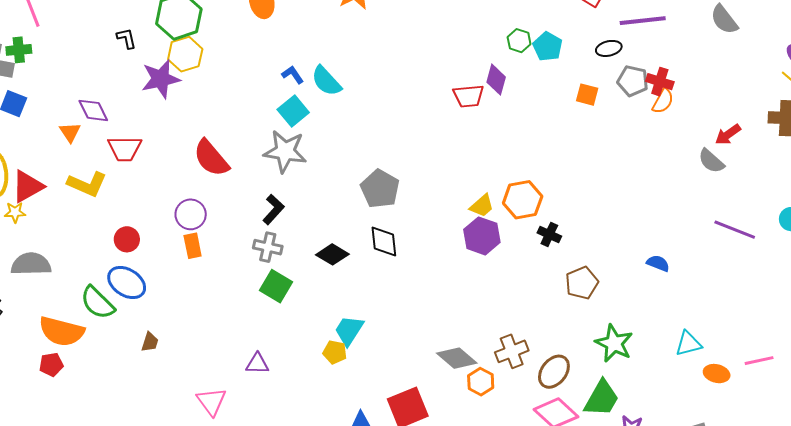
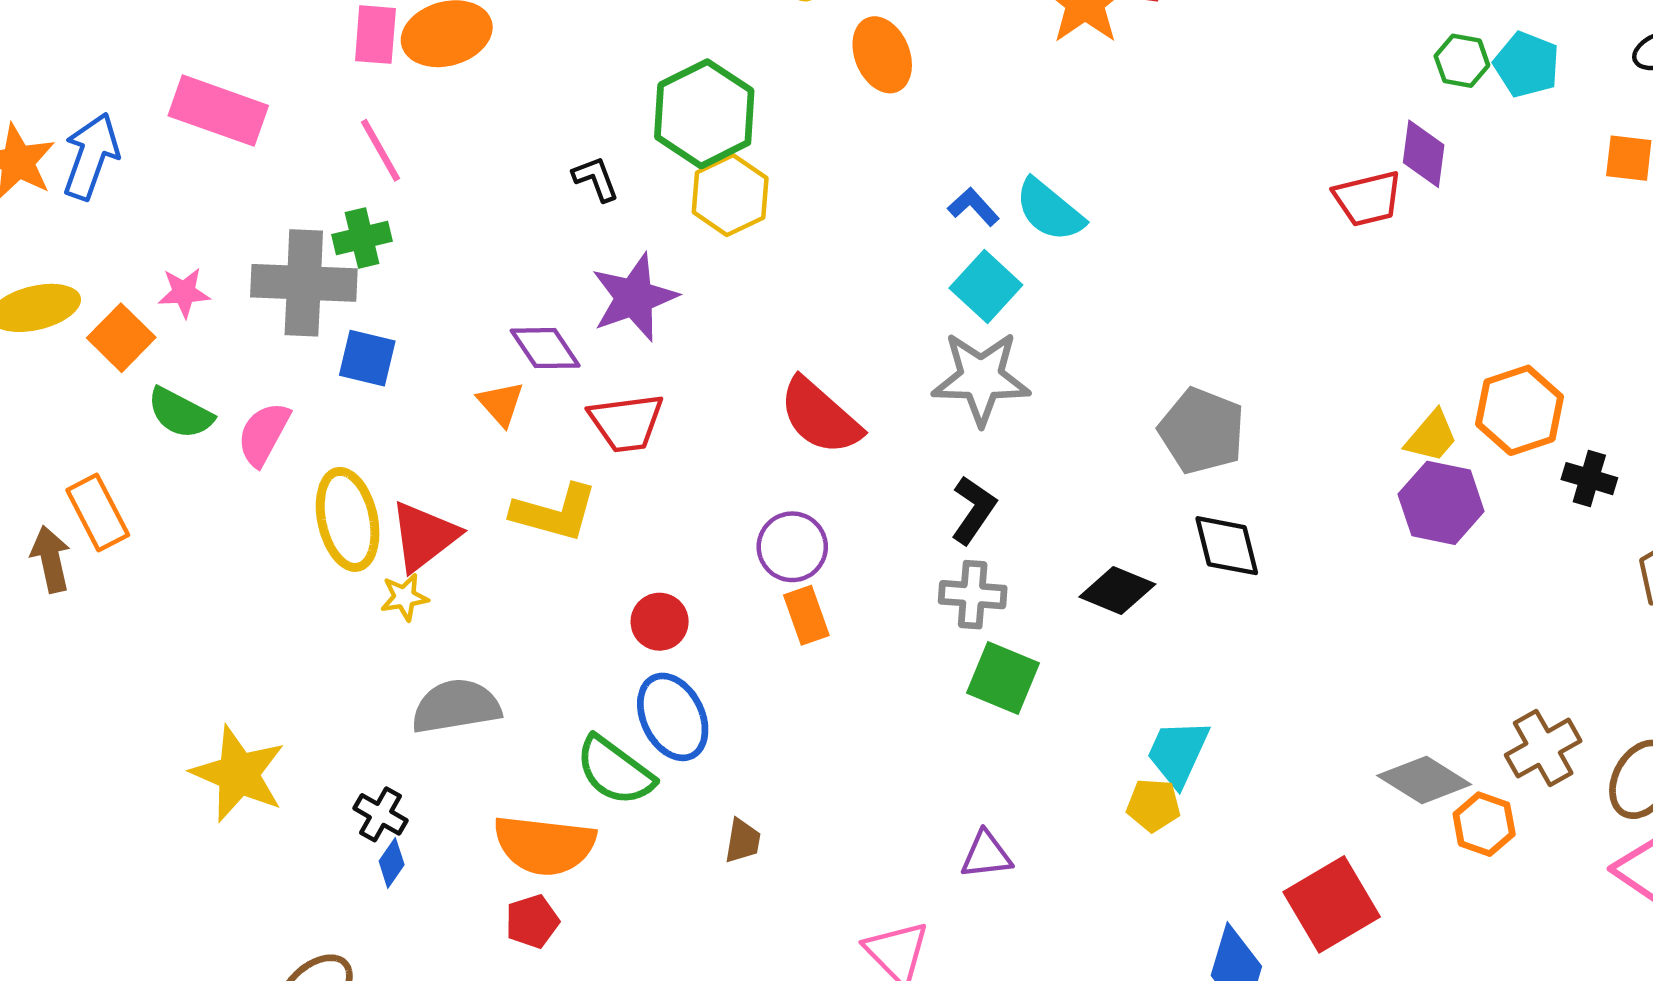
purple star: (161, 79) -> (634, 297), moved
blue ellipse: (127, 283) -> (673, 717), turned 39

